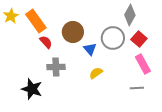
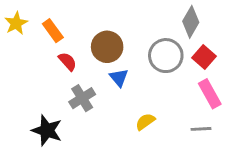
orange rectangle: (36, 21) -> (53, 31), size x0.7
blue triangle: (90, 49) -> (119, 78), moved
gray cross: (56, 67) -> (82, 98), turned -30
yellow semicircle: (96, 73) -> (145, 122), moved

